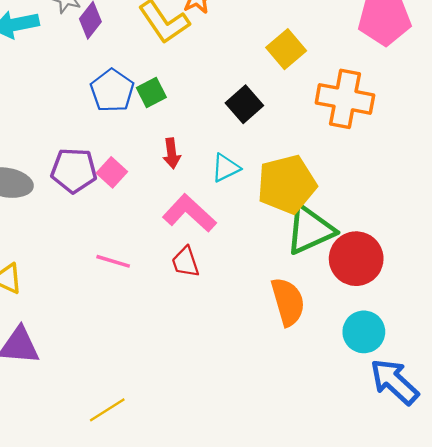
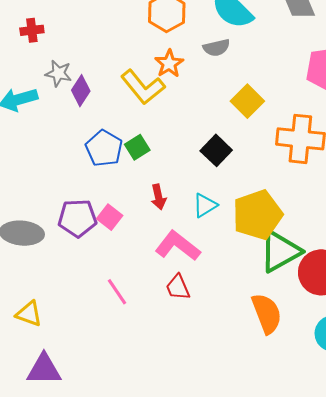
pink line: (113, 261) -> (117, 292), turned 44

